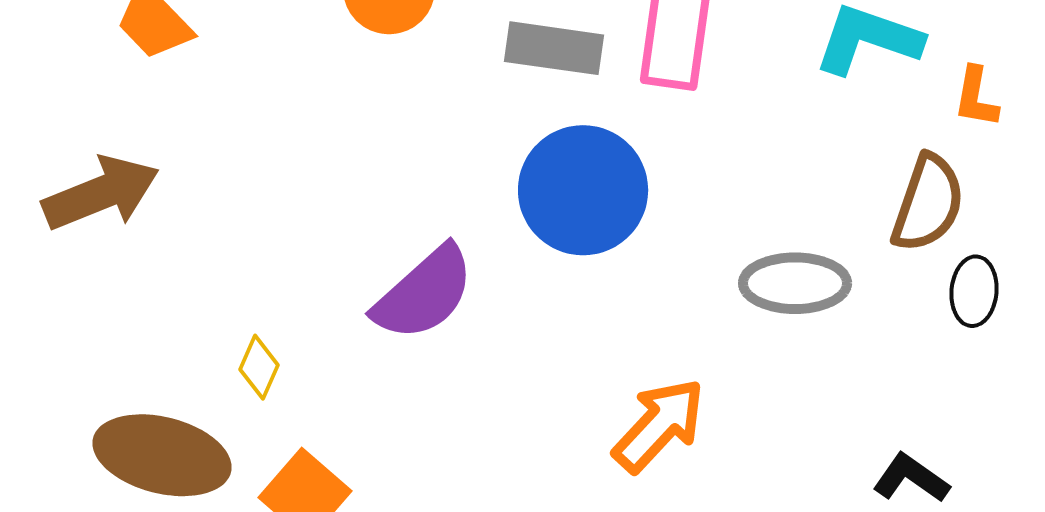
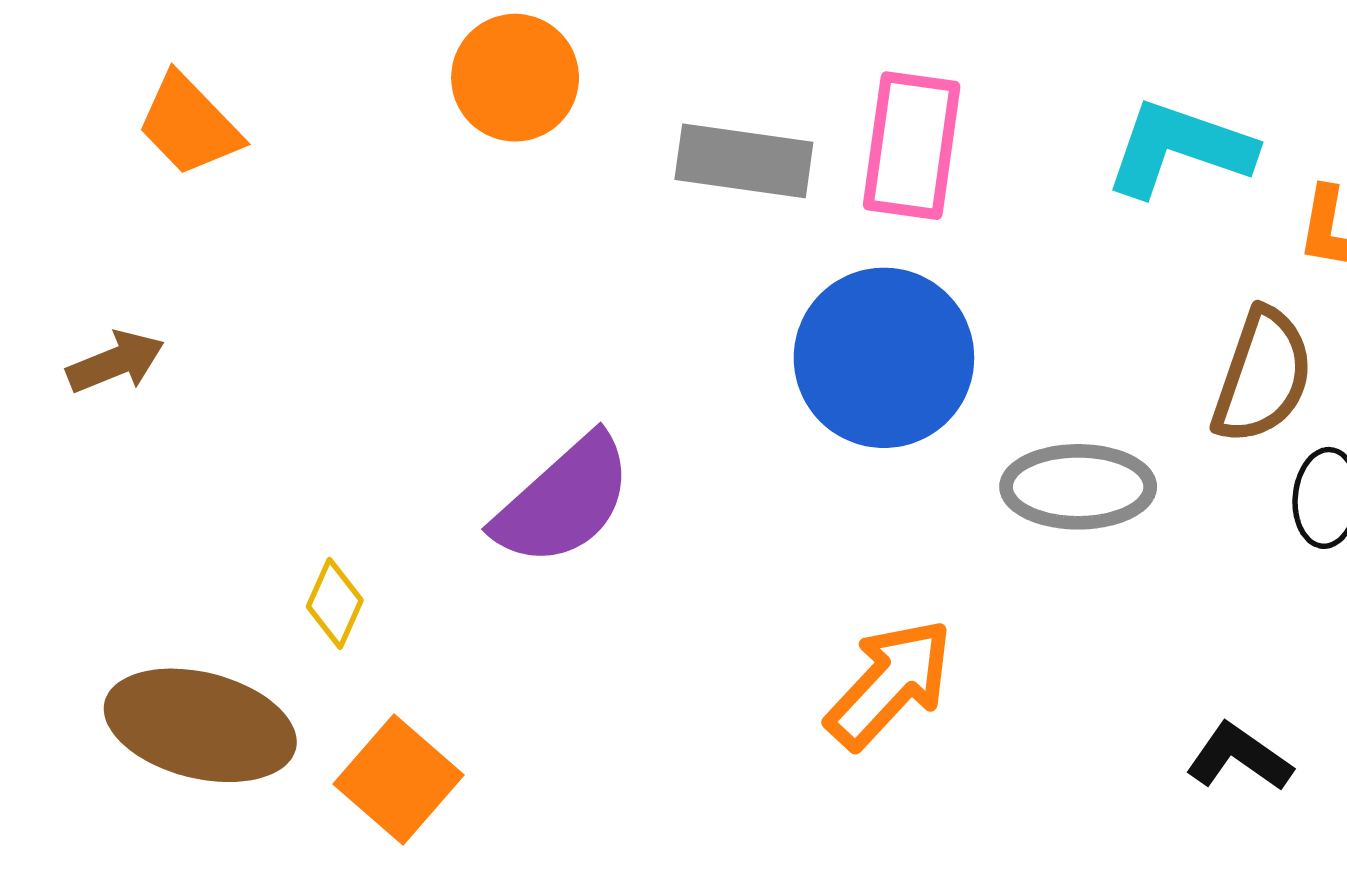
blue circle: (583, 190) -> (884, 358), moved
brown arrow: (101, 193) -> (116, 362), size x0.6

